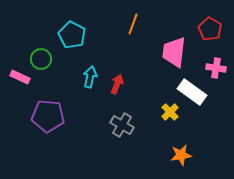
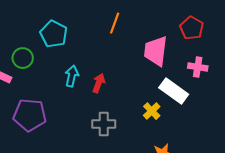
gray cross: (122, 125) -> (104, 124), turned -30

